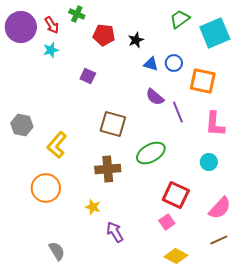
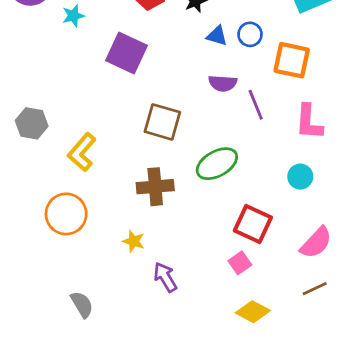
purple square: (88, 76) -> (126, 53), size x1.8
purple semicircle: (155, 97) -> (223, 83), turned -36

